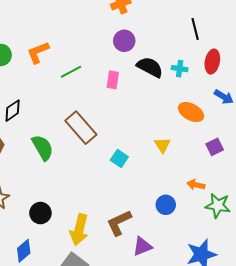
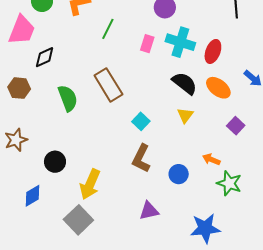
red ellipse: (212, 62) -> (213, 51), moved
black semicircle: (150, 67) -> (185, 83), moved
cyan cross: (180, 69) -> (180, 42), moved, size x1.8
green line: (71, 72) -> (108, 29), turned -45
purple square: (215, 147) -> (236, 126), turned -30
brown L-shape: (119, 223) -> (141, 158), moved, turned -48

